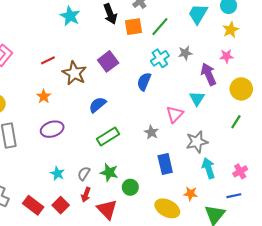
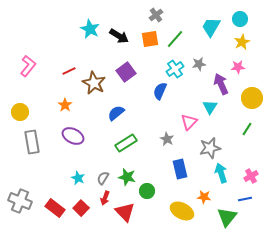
black arrow: (110, 14) -> (119, 36), moved, turned -36
purple ellipse: (52, 129) -> (73, 136), turned 45

